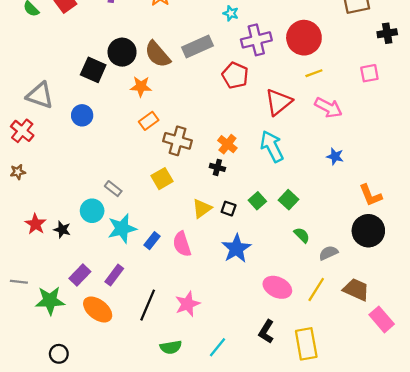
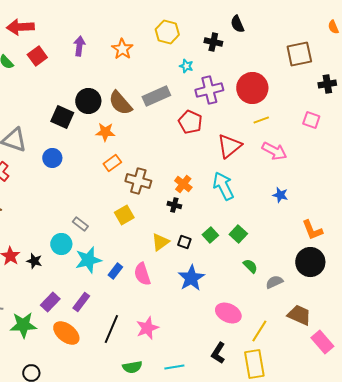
pink square: (369, 73) -> (311, 120), turned 30
yellow line: (316, 290) -> (259, 331), moved
cyan line: (217, 347) -> (174, 367), turned 42

